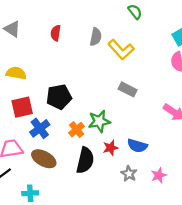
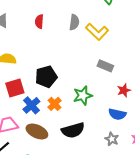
orange cross: (77, 130) -> (55, 104), moved
red star: (111, 148) -> (124, 90), moved
black semicircle: (85, 160) -> (73, 130), turned 65

